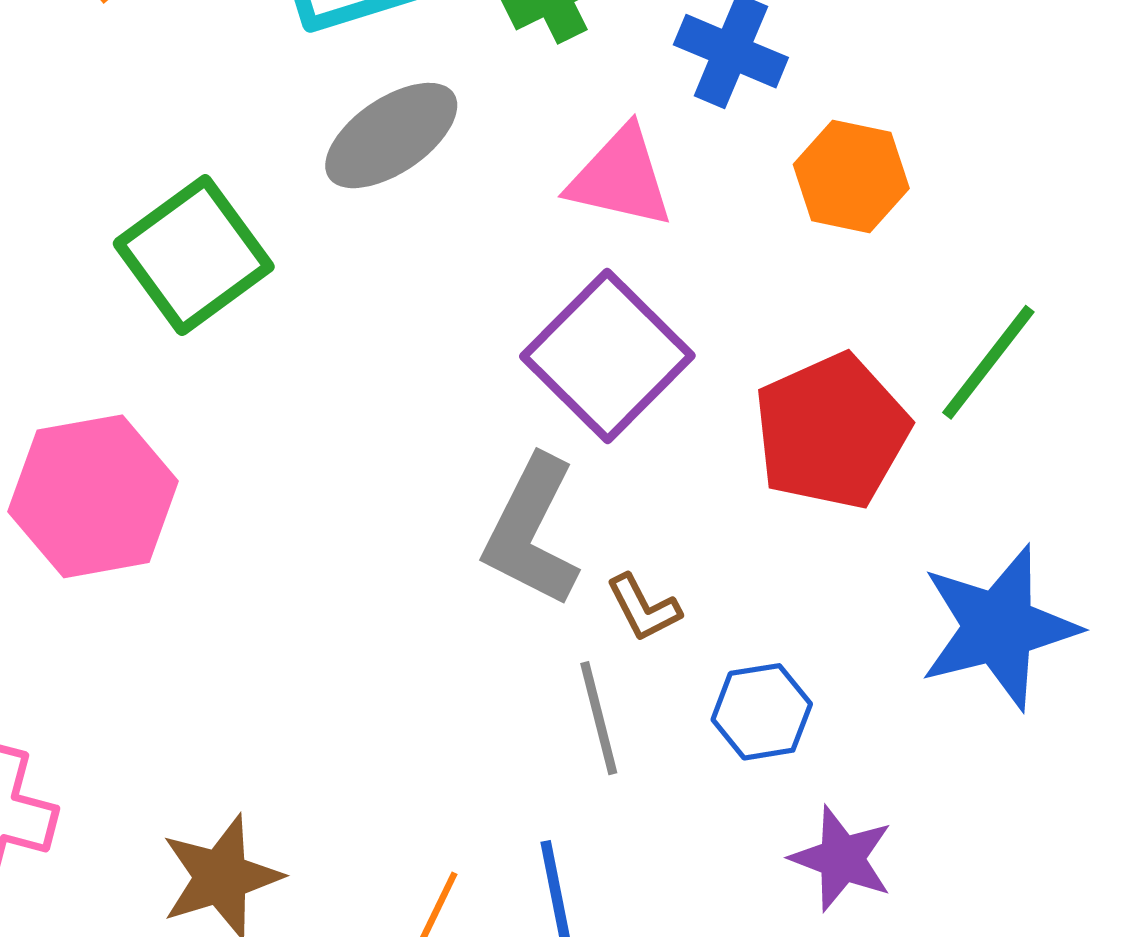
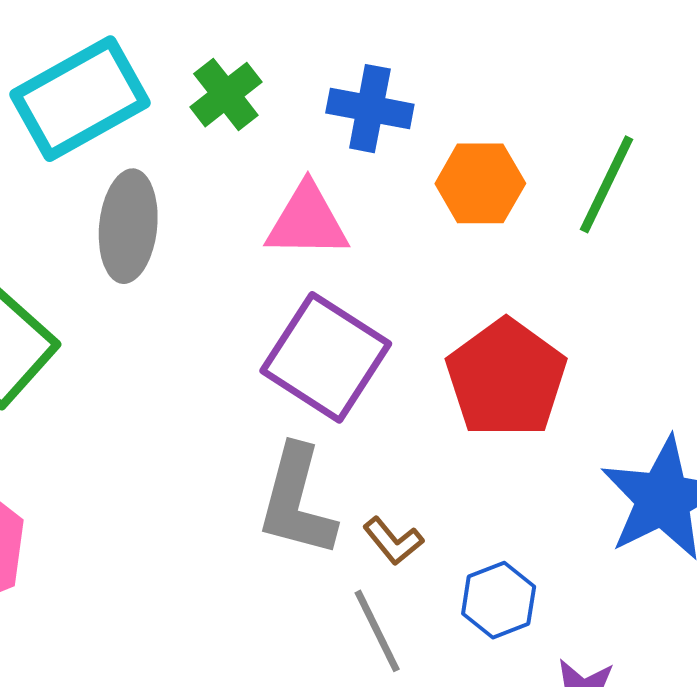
gray ellipse: (391, 136) -> (128, 226), turned -38
green line: (988, 362) -> (607, 184), moved

